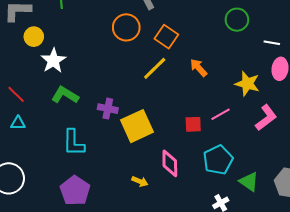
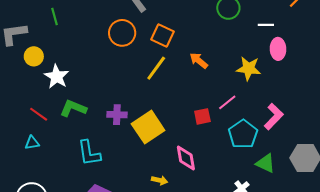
red line: (16, 94) -> (39, 114), moved
pink L-shape: (266, 118) -> (274, 117), moved
cyan pentagon: (218, 160) -> (243, 134), moved

